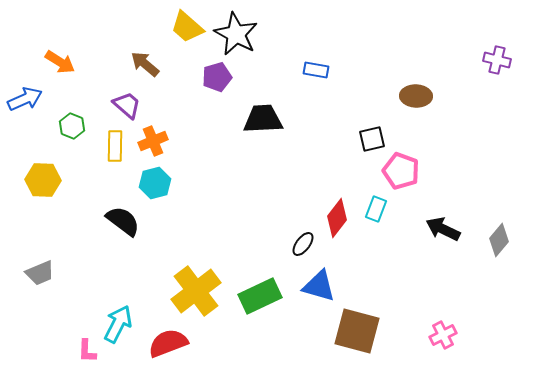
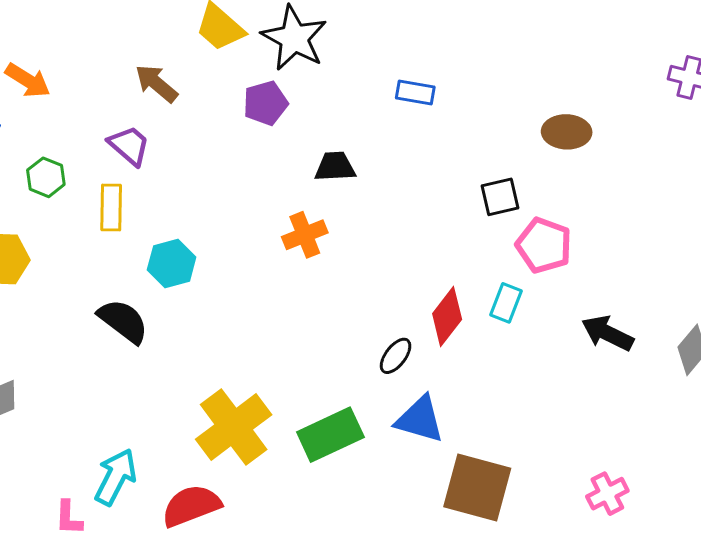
black trapezoid: (263, 119) -> (335, 167), size x0.7
orange cross: (153, 141) -> (305, 235), moved

